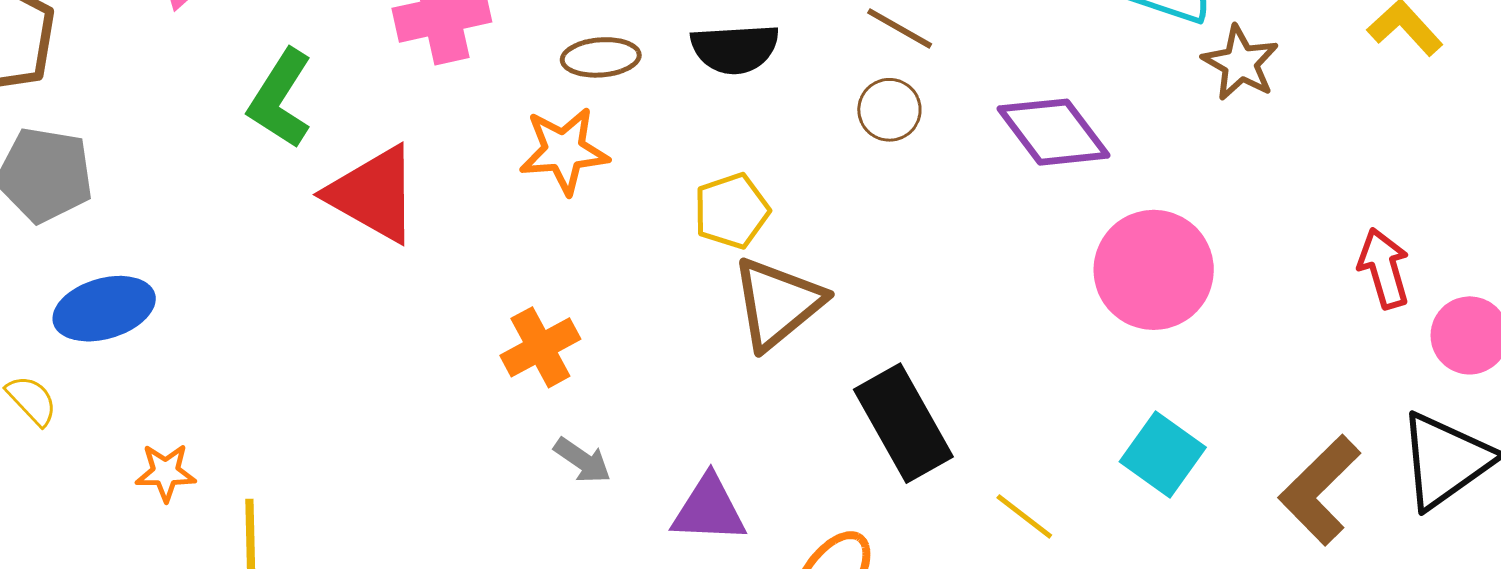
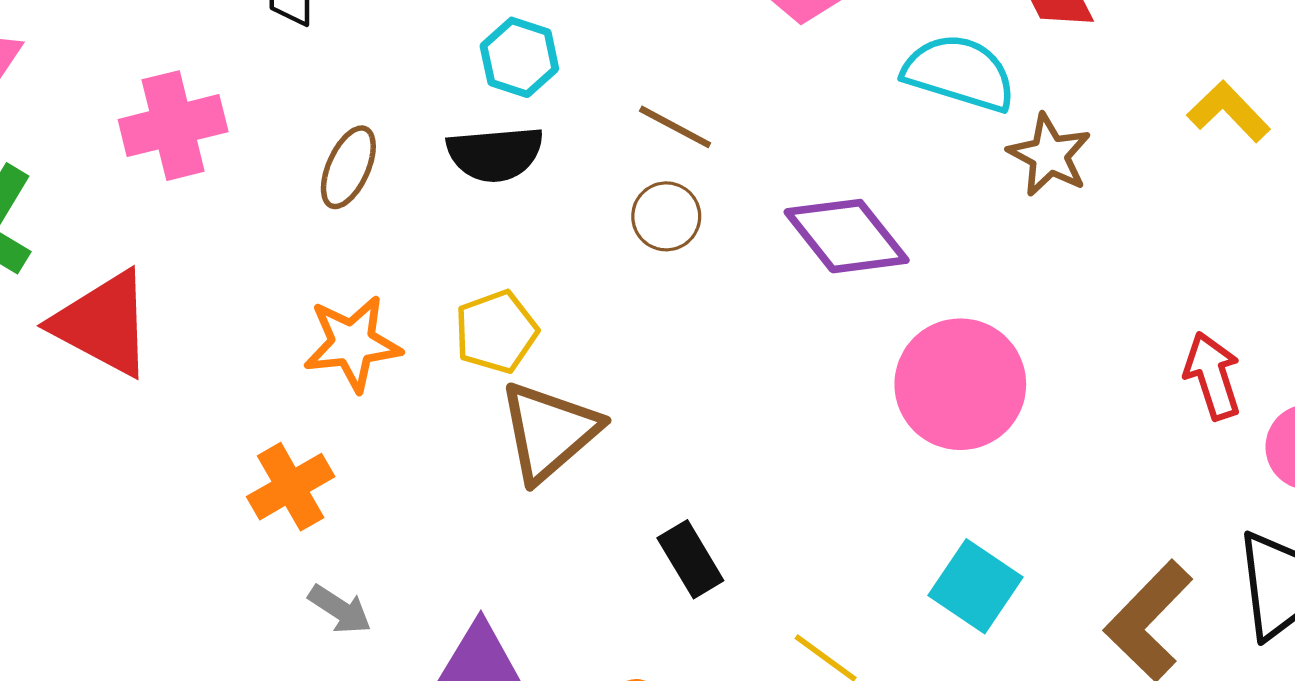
brown ellipse: (601, 57) -> (348, 167), turned -60
orange star: (564, 151) -> (352, 343), moved
black rectangle: (903, 423) -> (690, 559), size x0.6

